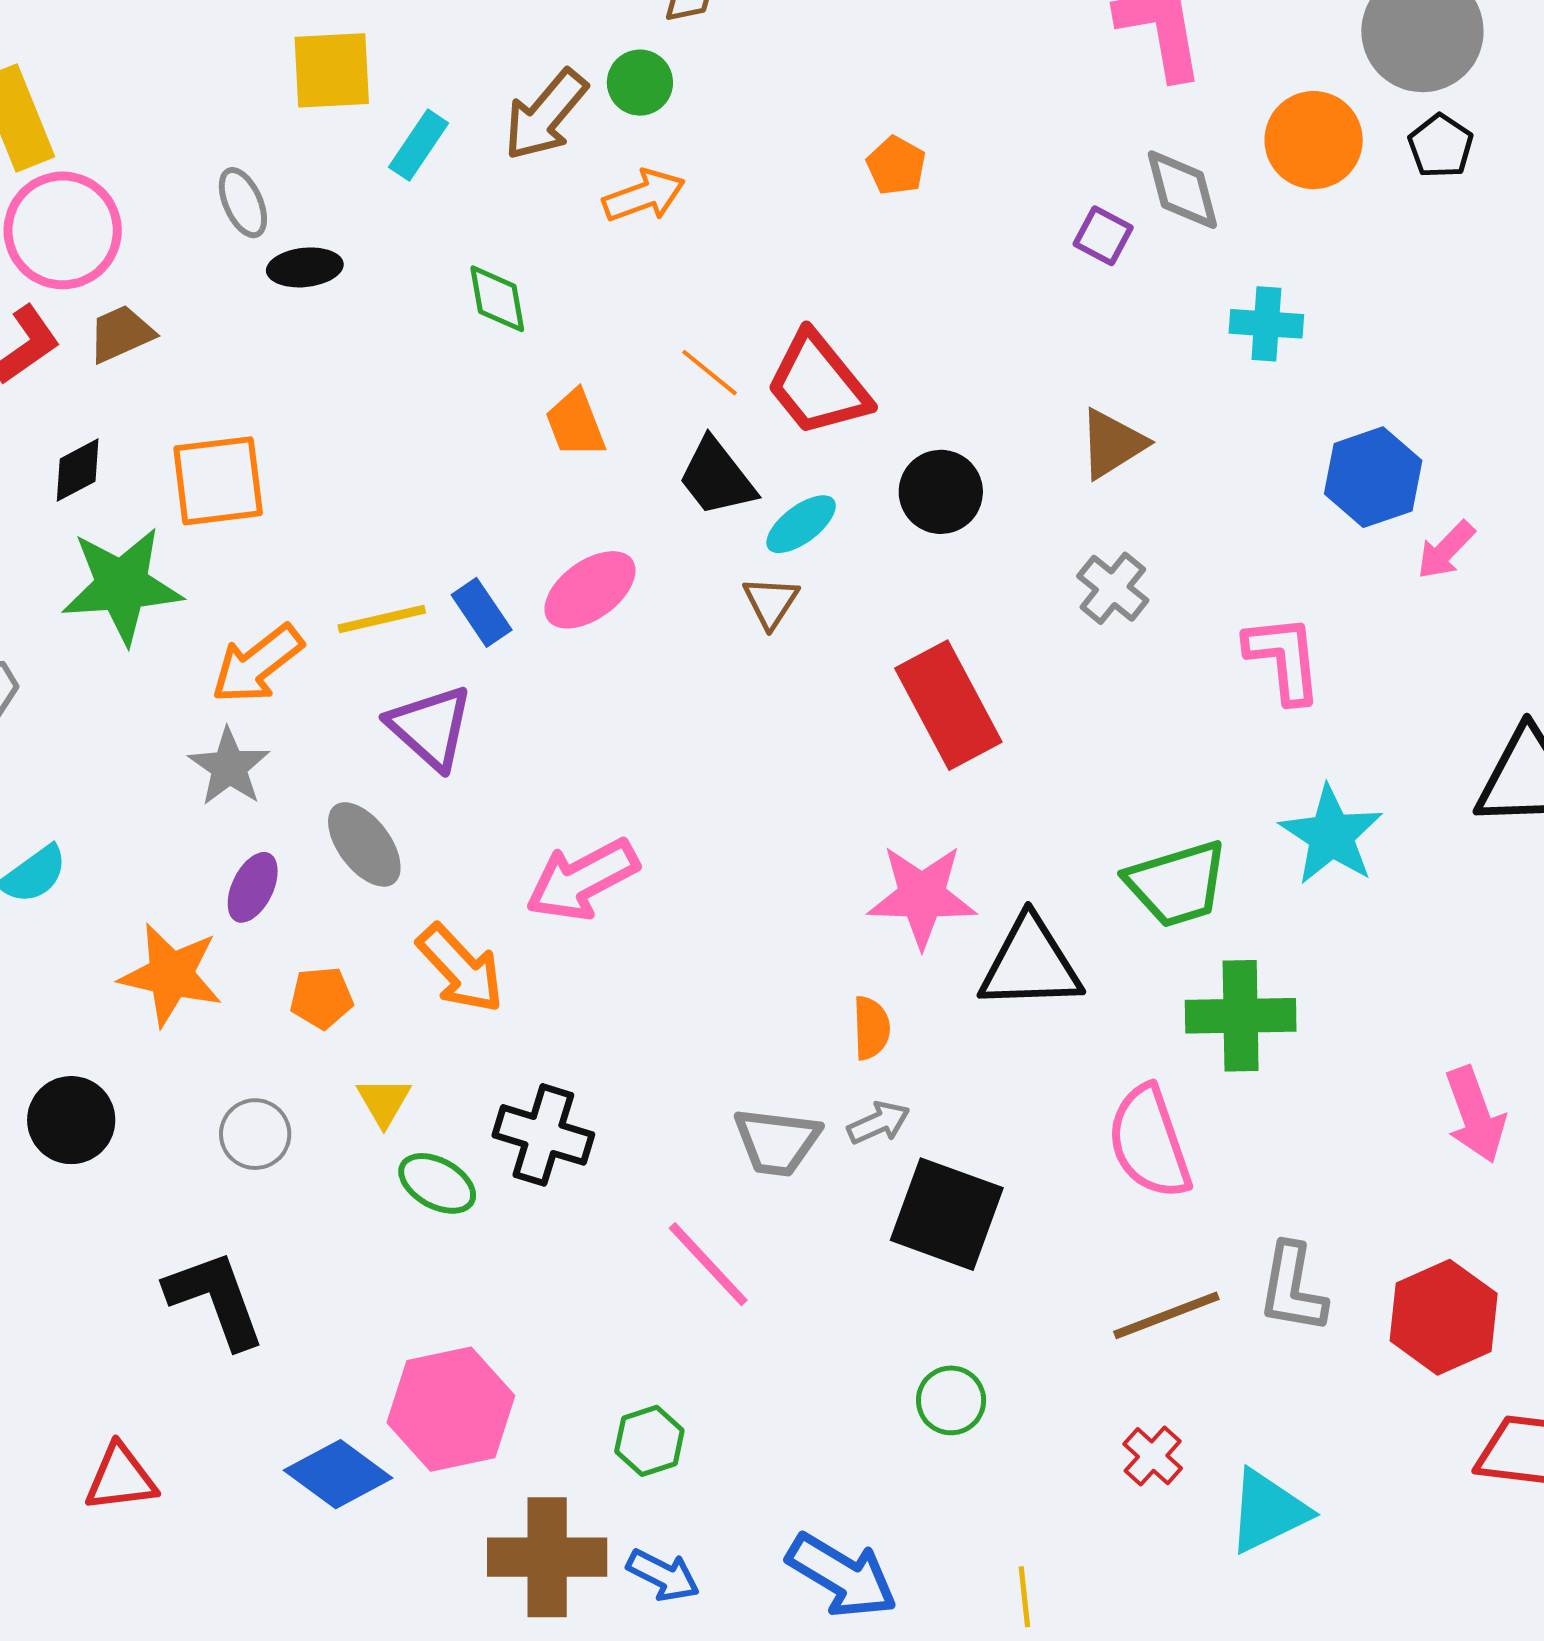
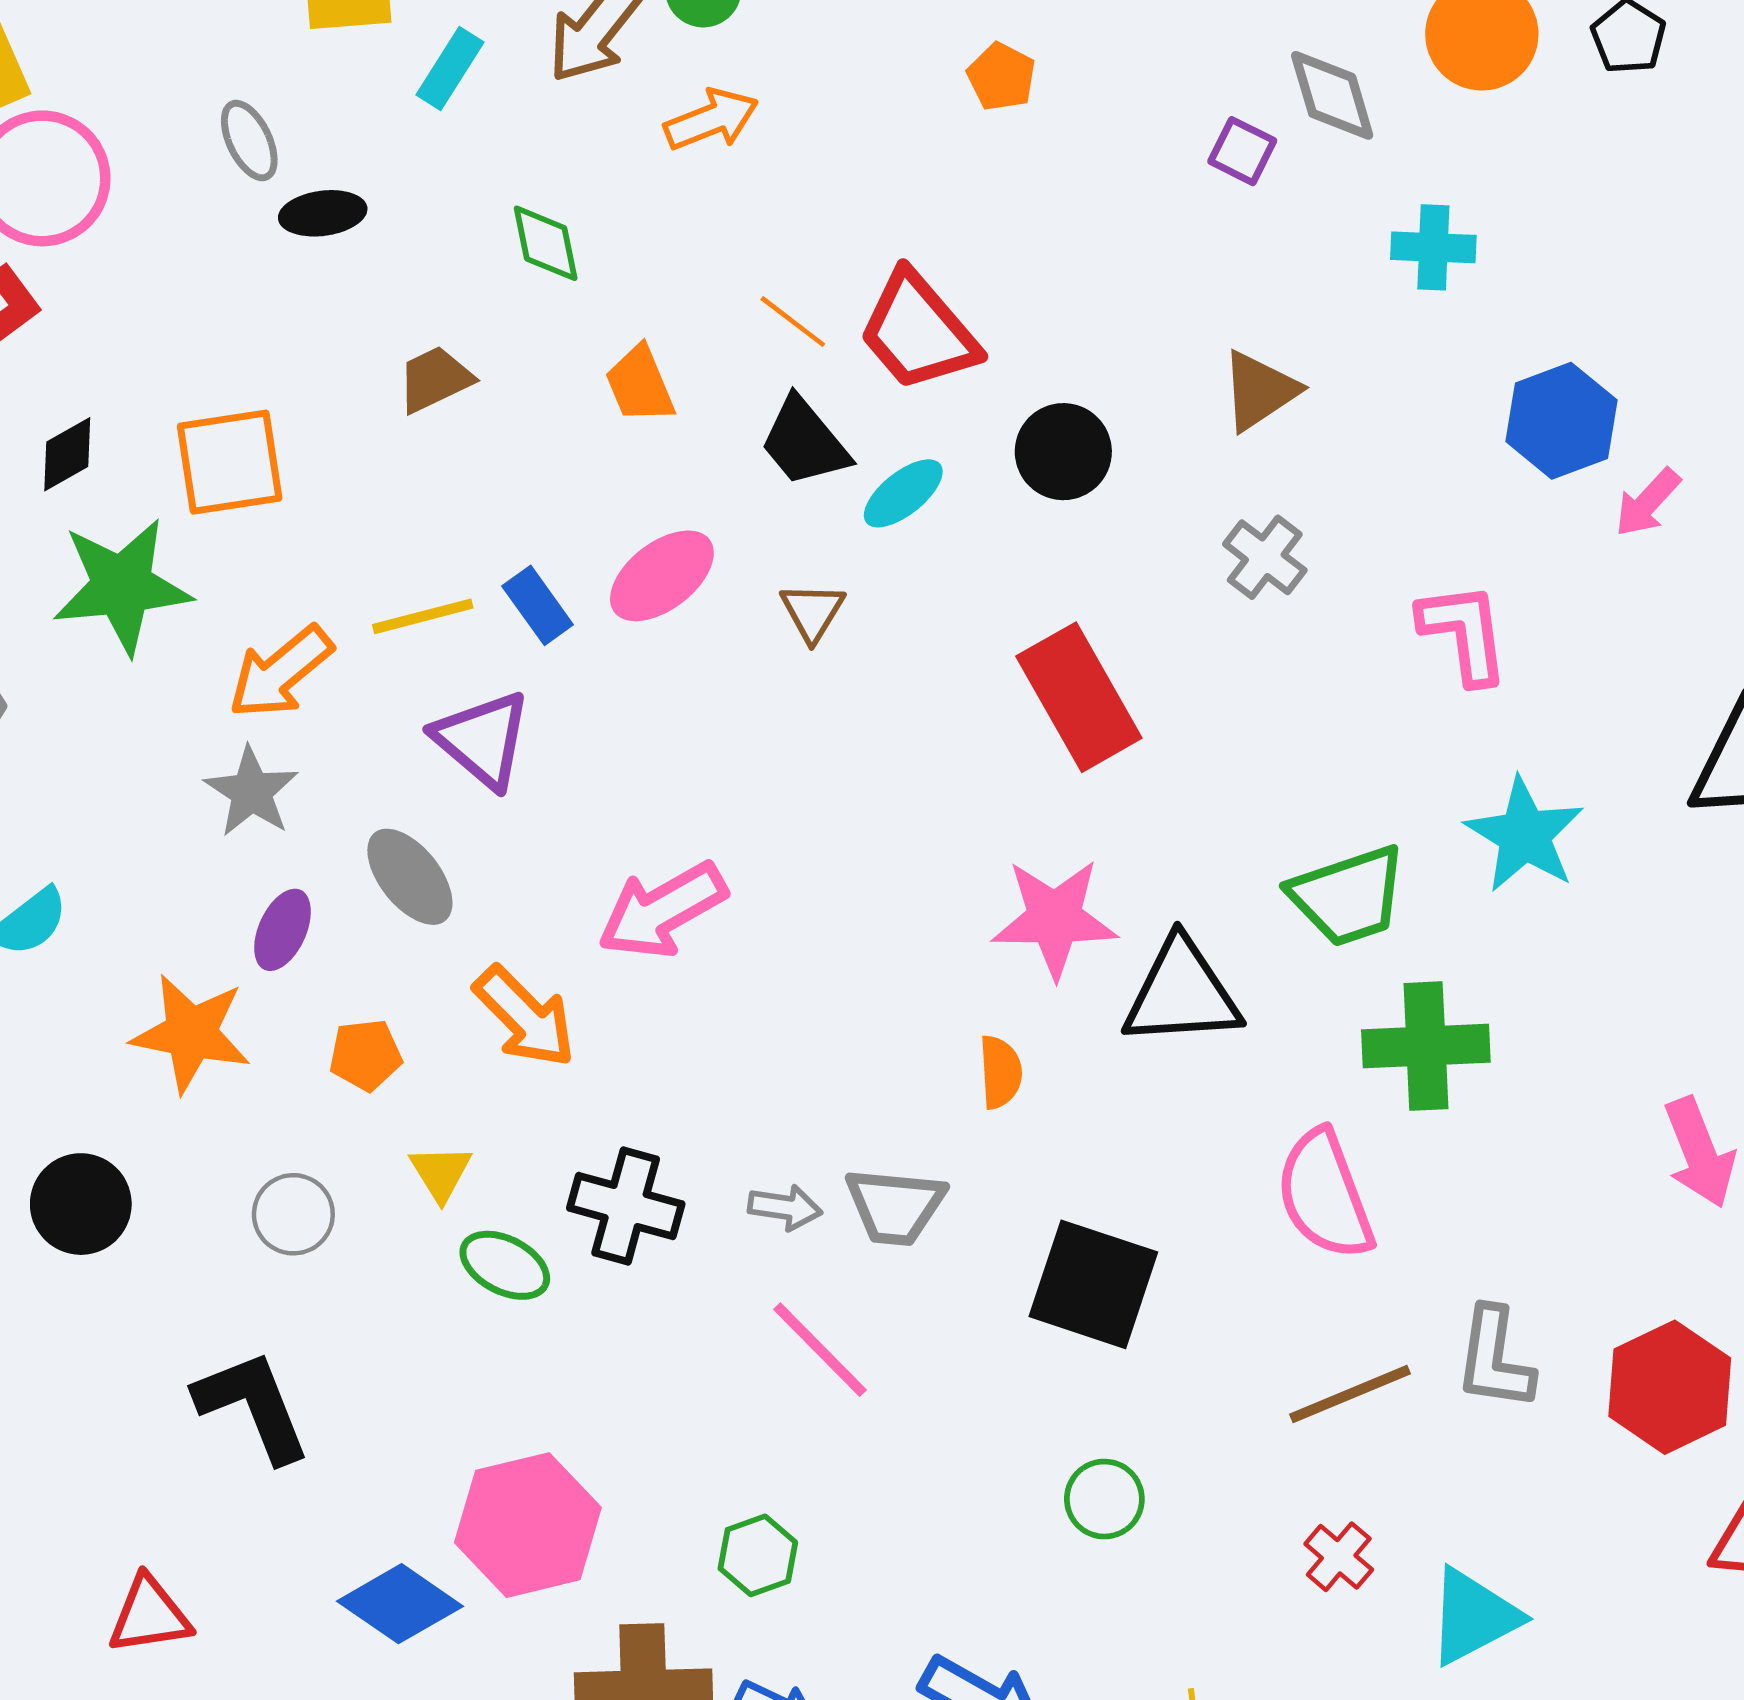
brown trapezoid: (121, 334) -> (435, 379), moved
brown triangle: (771, 602) -> (812, 612), moved
gray arrow: (879, 1123) -> (785, 1207), moved, turned 34

